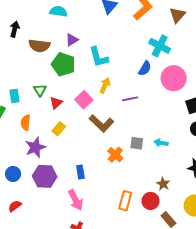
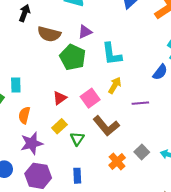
green triangle: (40, 90) -> (77, 139), moved
gray square: (137, 143) -> (142, 152), turned 32

